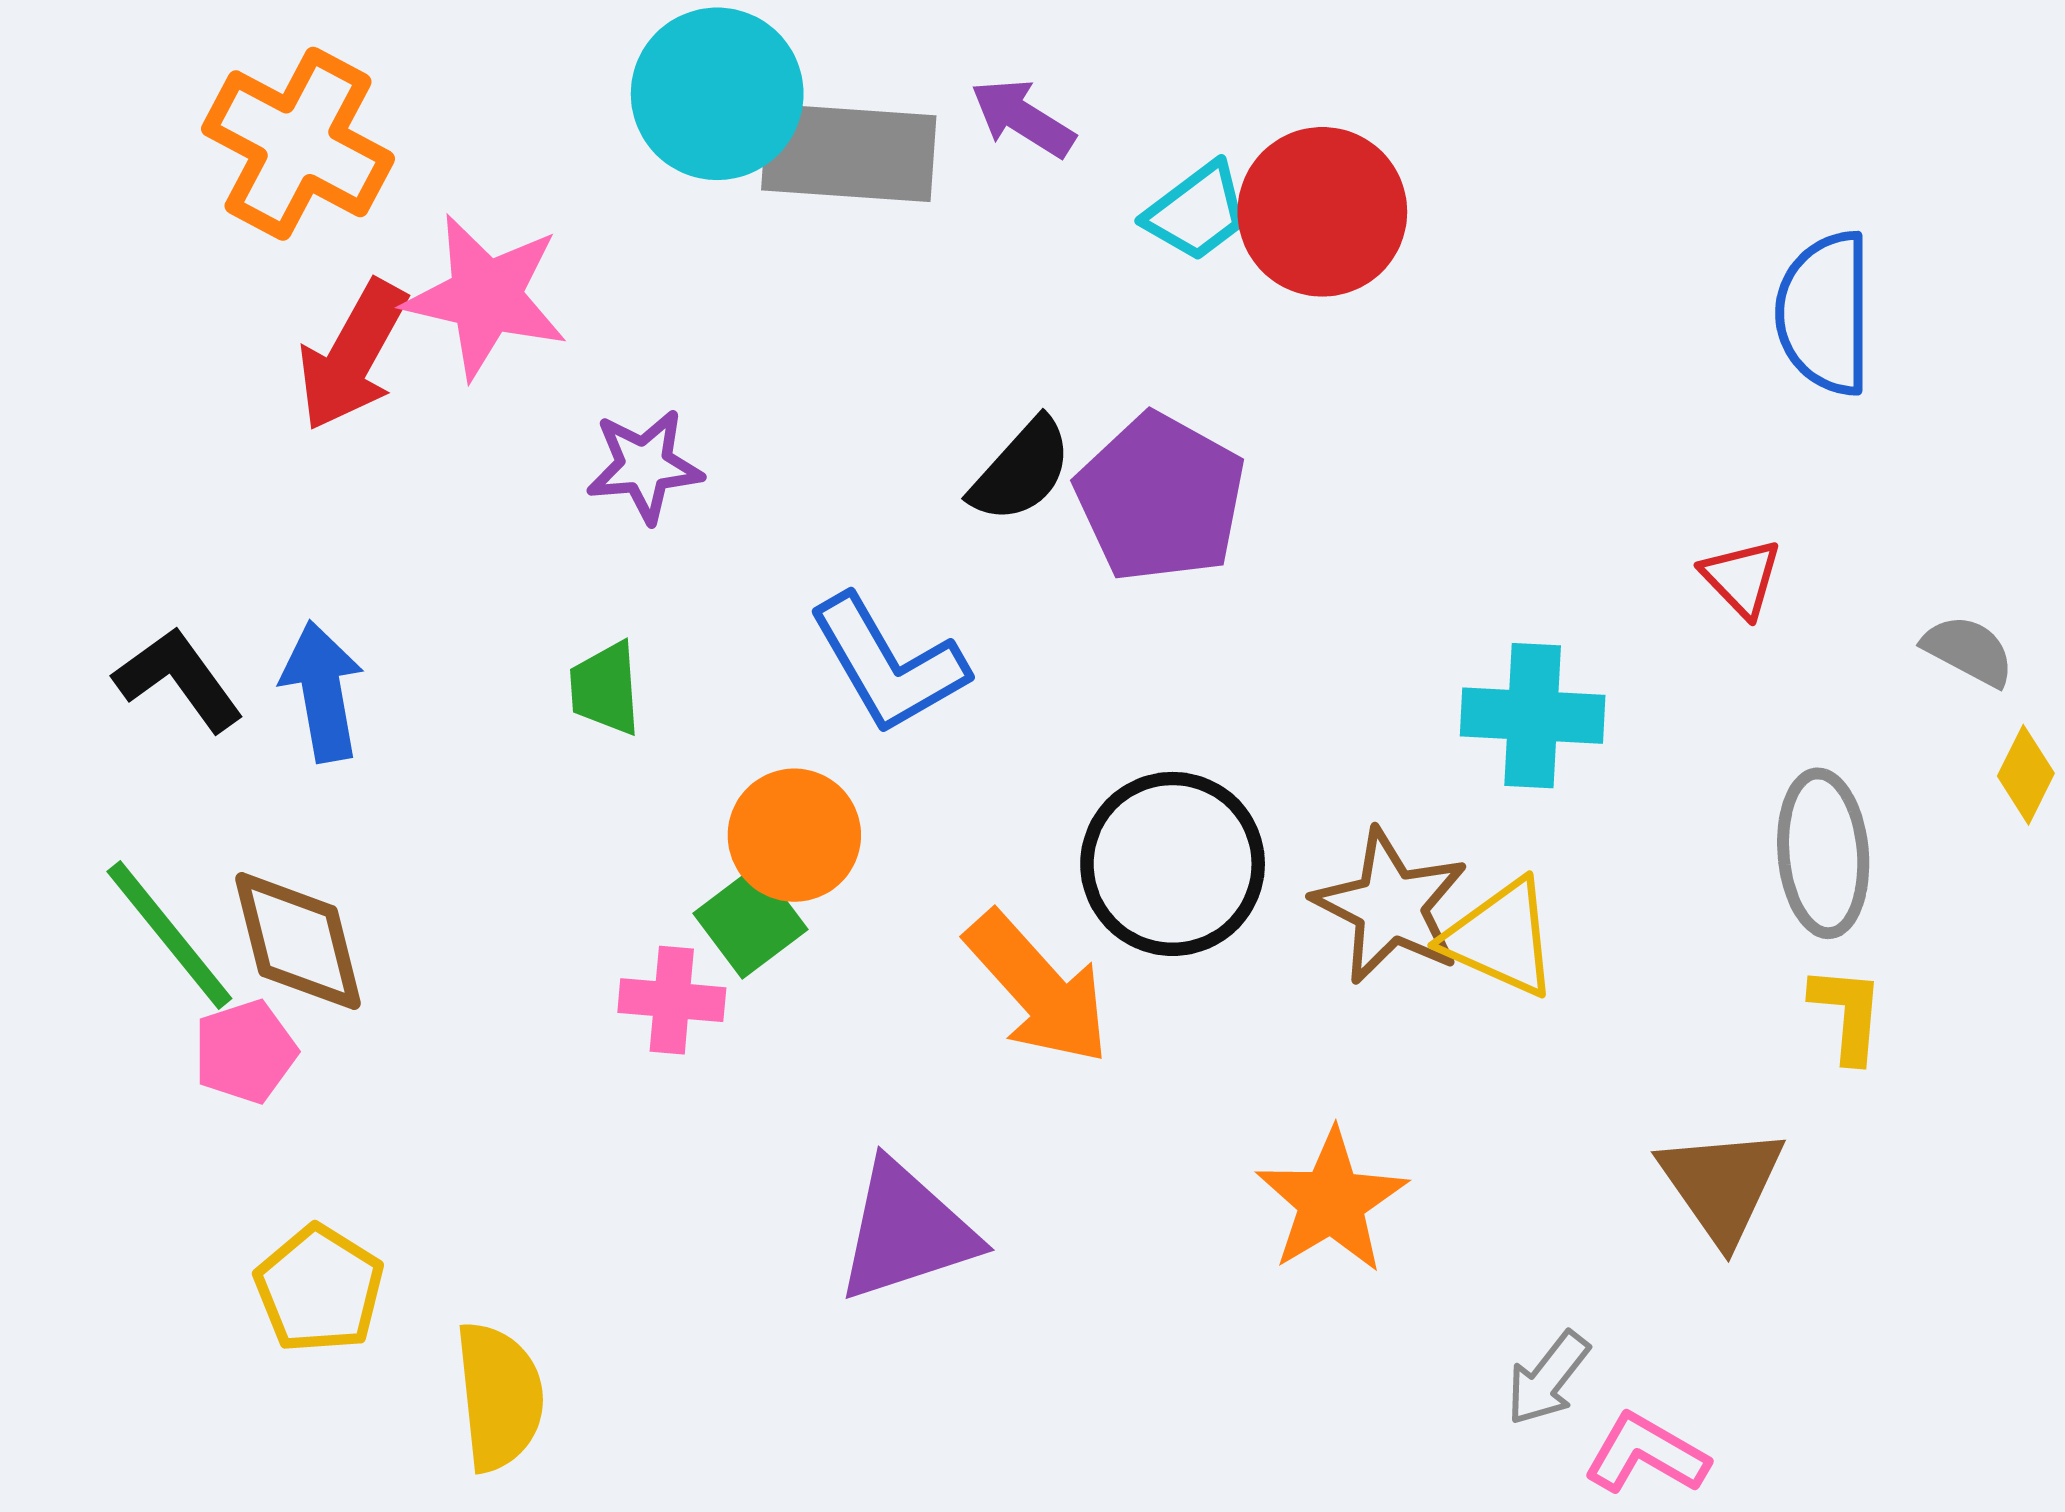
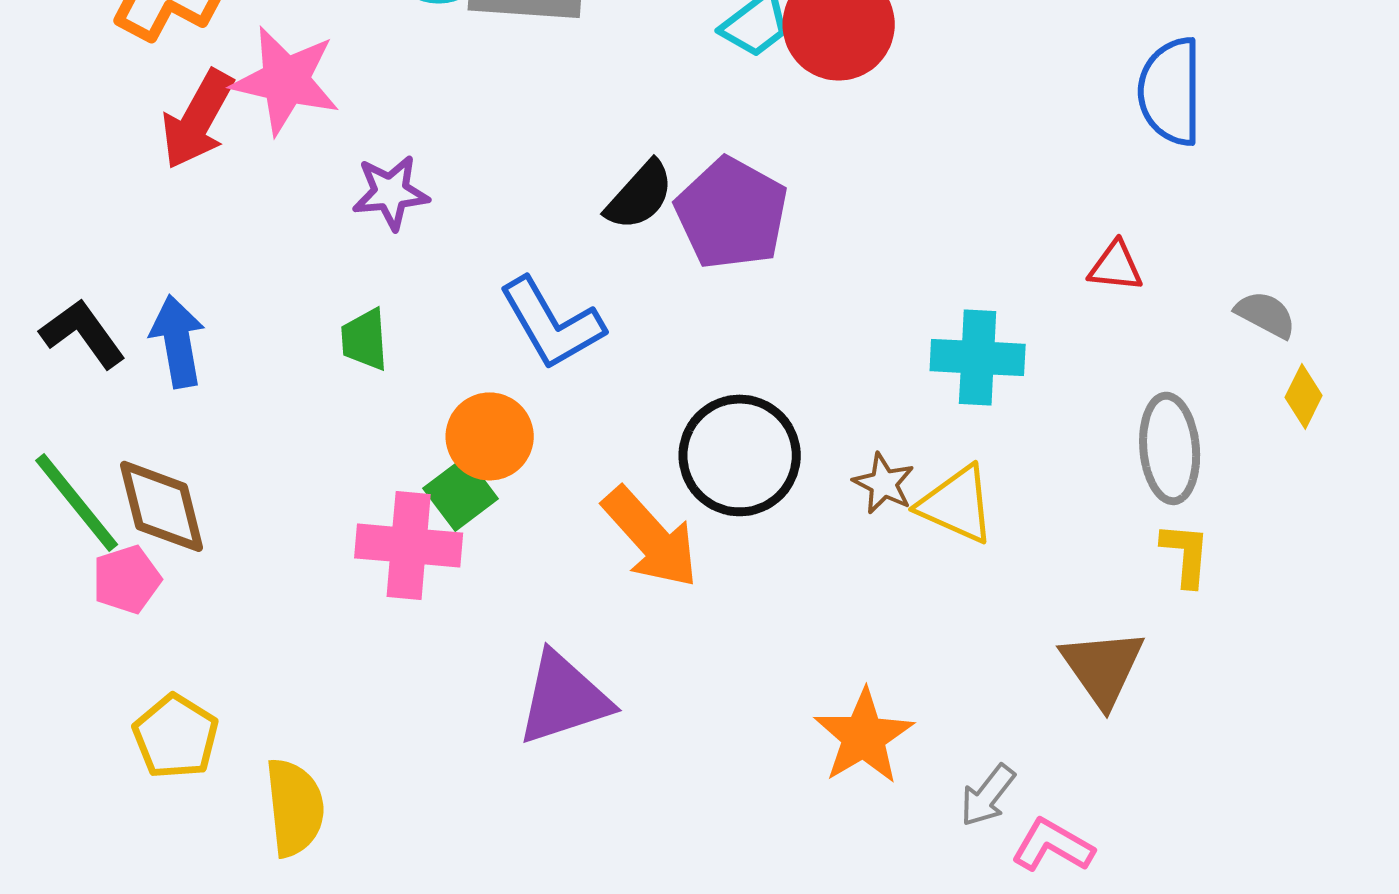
red triangle: (1741, 578) -> (1116, 266), turned -40
brown star: (1390, 906) -> (884, 483), size x0.6
pink cross: (672, 1000) -> (409, 545), size x1.5
orange star: (1331, 1201) -> (864, 736), moved

